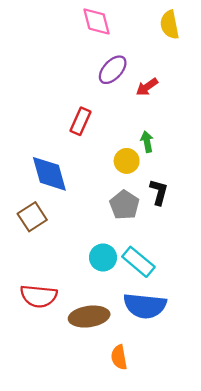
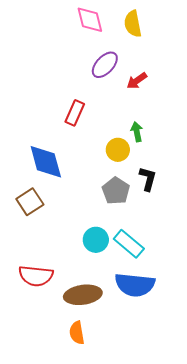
yellow semicircle: (170, 25) -> (133, 24), moved
orange semicircle: (119, 357) -> (77, 333), moved

